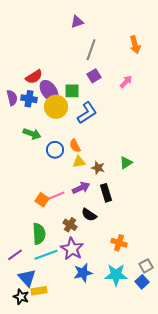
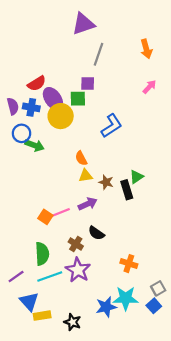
purple triangle: (77, 22) -> (83, 24), size x1.6
purple square: (94, 76) -> (88, 83), moved, turned 32
pink arrow: (126, 82) -> (149, 87), moved
blue L-shape: (87, 113) -> (112, 126), moved
blue circle: (55, 150) -> (22, 133), moved
black rectangle: (106, 193) -> (127, 190), moved
blue star: (83, 273) -> (106, 307), moved
black star: (21, 297) -> (72, 322), moved

